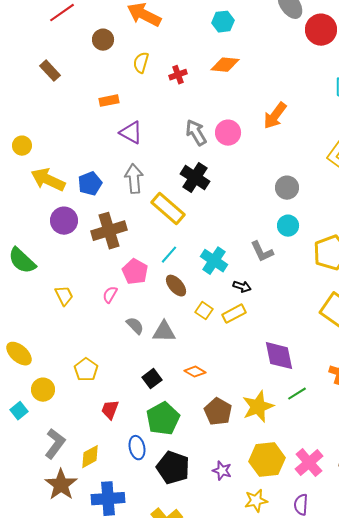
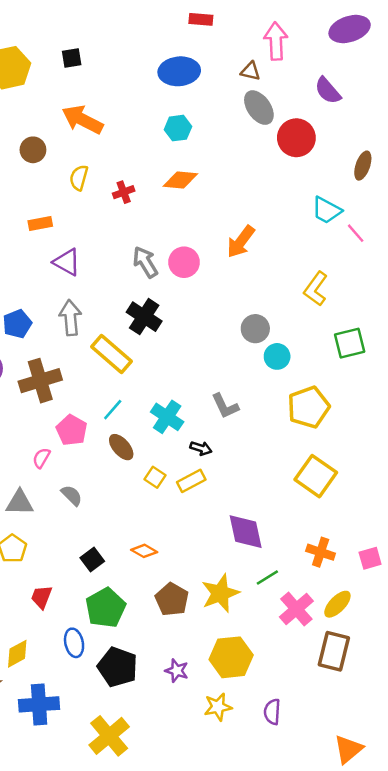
cyan circle: (288, 226) -> (277, 356), moved
gray triangle: (164, 332) -> (20, 503), moved
pink cross: (309, 463) -> (296, 609), moved

